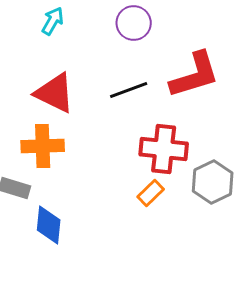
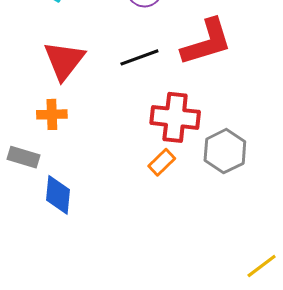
red triangle: (55, 93) -> (64, 60), turned 42
orange cross: (43, 146) -> (52, 114), size x0.7

